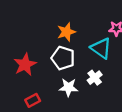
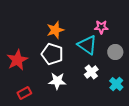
white cross: (95, 78) -> (91, 72), moved

